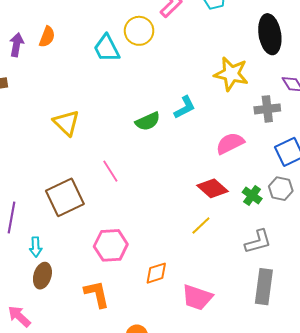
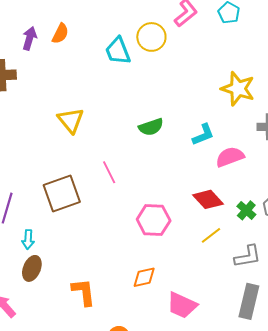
cyan L-shape: (185, 107) -> (203, 135), moved
yellow line: (201, 226) -> (211, 235), moved
pink hexagon: (111, 245) -> (154, 220), moved

